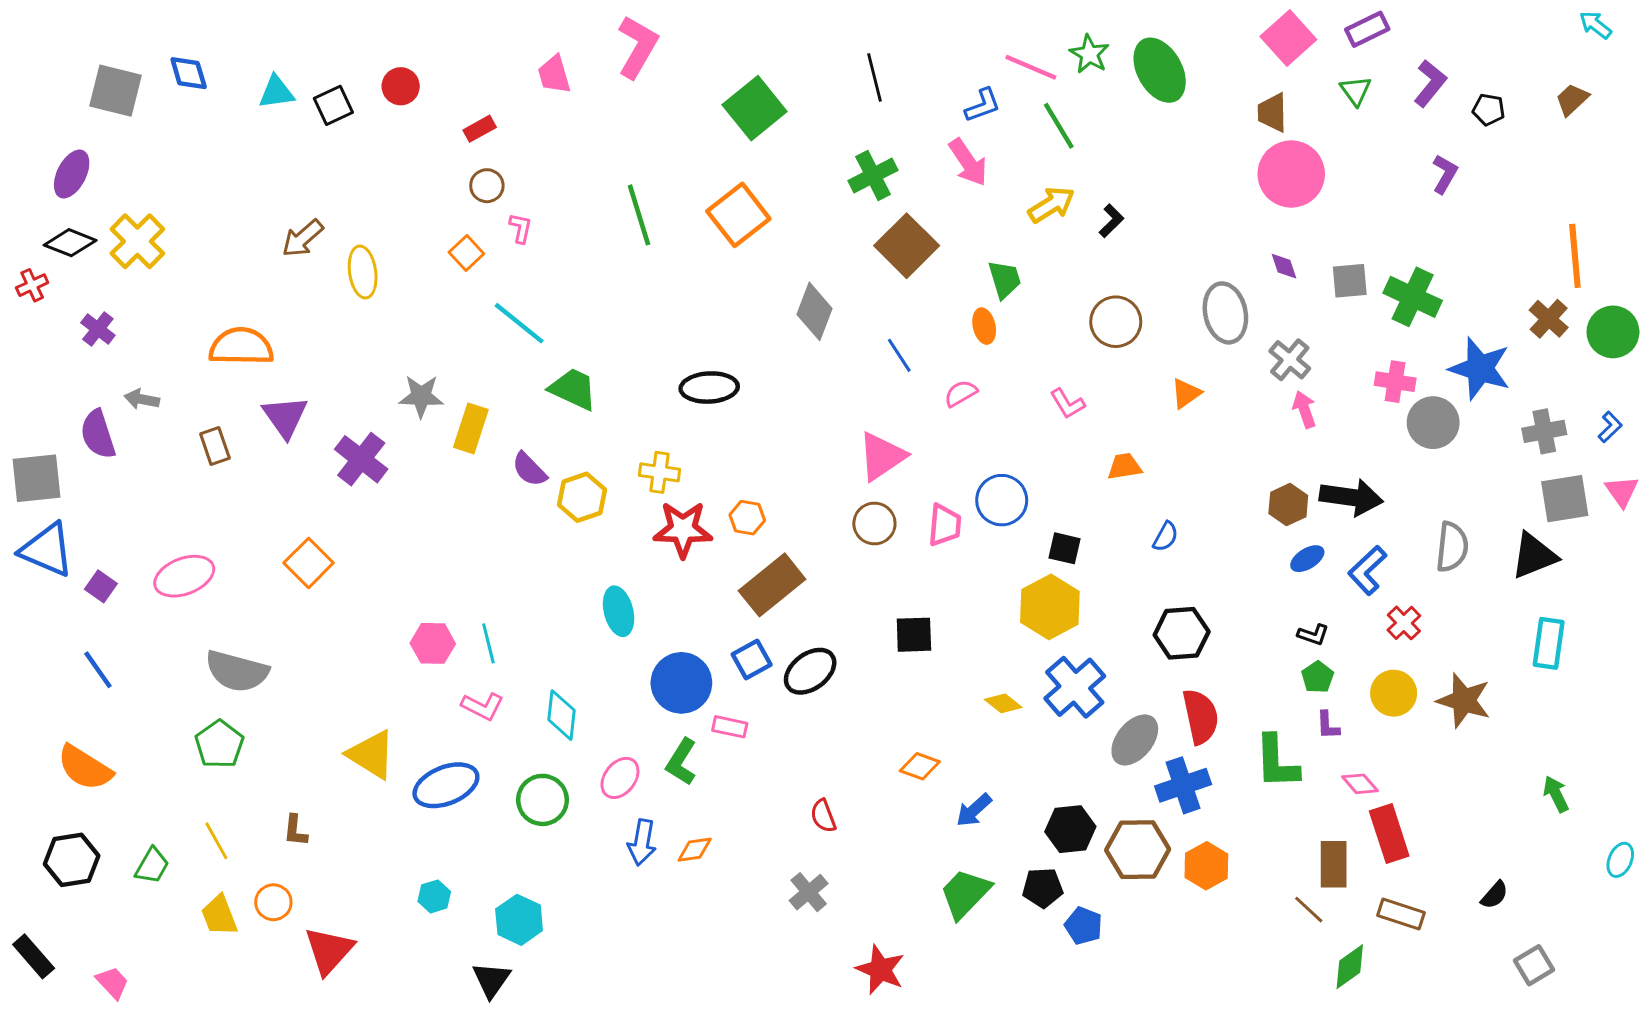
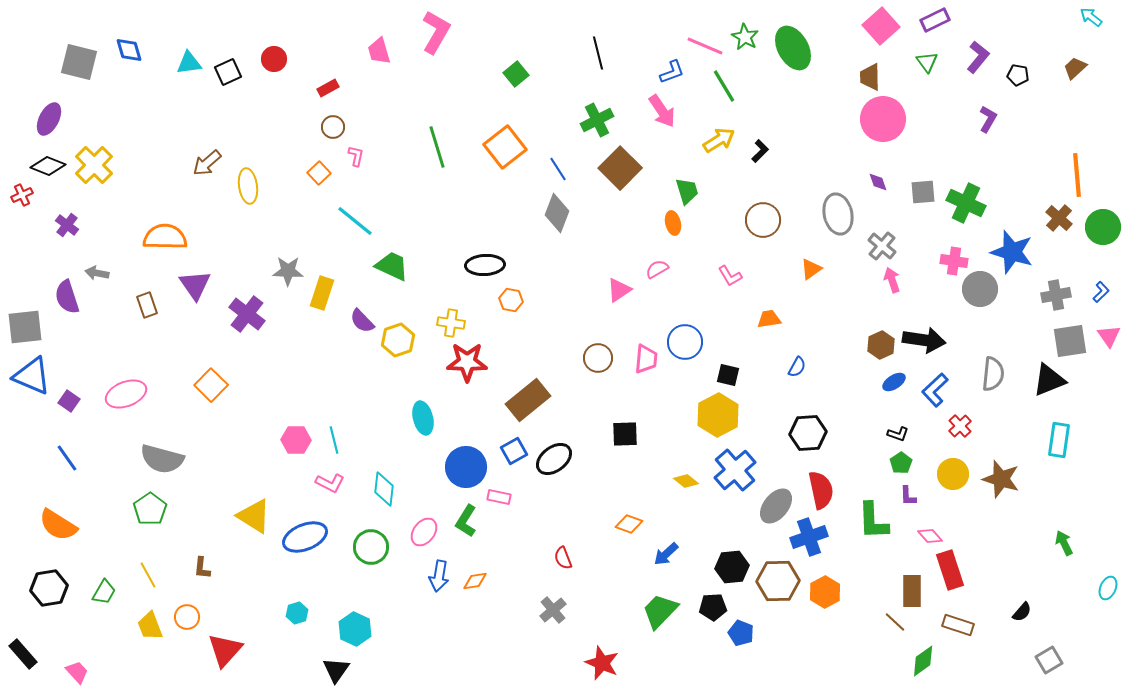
green square: (755, 108) -> (516, 74), size x0.6
blue line: (899, 355) -> (558, 169), moved
pink triangle: (882, 456) -> (619, 290), moved, size x0.7
orange hexagon: (747, 518) -> (511, 300), moved

